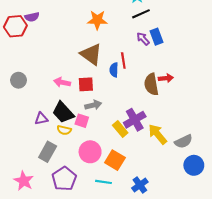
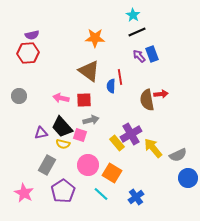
red hexagon: (15, 26) -> (28, 53), moved
cyan line: (104, 182) -> (101, 194), turned 35

